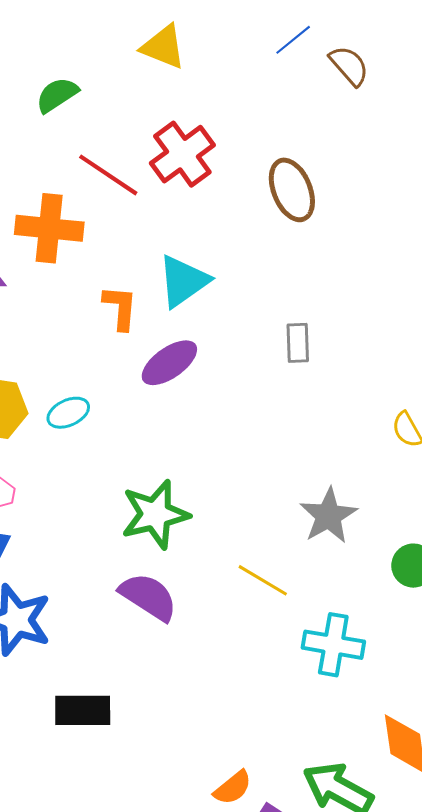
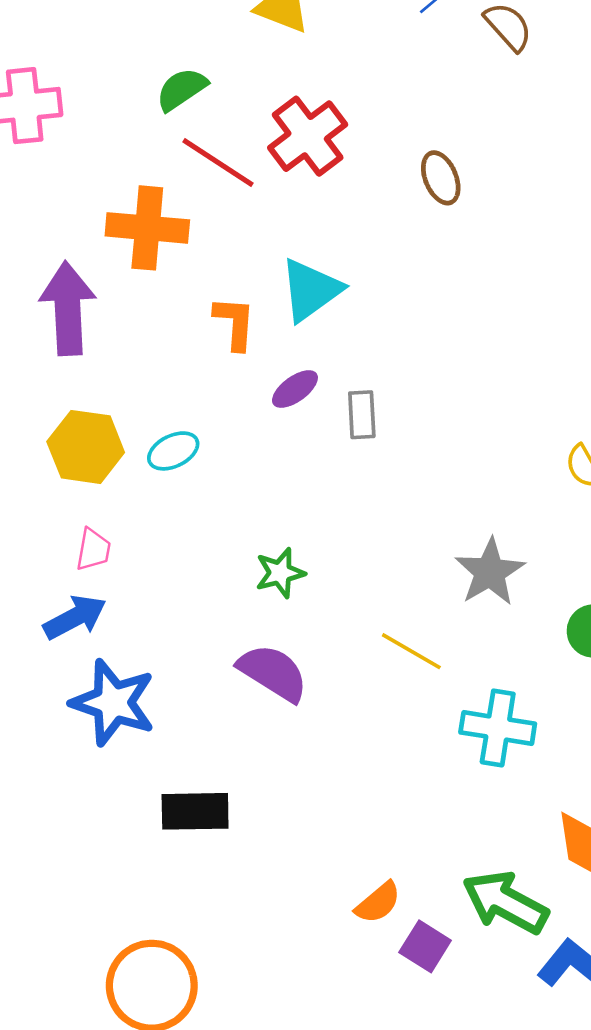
green semicircle: (57, 95) -> (182, 89), moved
brown ellipse: (292, 190) -> (441, 178), size x0.7
gray rectangle: (298, 343) -> (362, 415), moved
purple ellipse: (169, 363) -> (295, 389), size x0.7
green star: (155, 514) -> (280, 573), size x0.6

